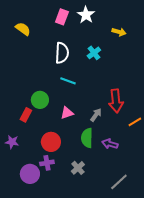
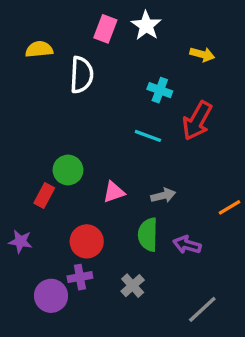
yellow semicircle: (23, 29) -> (39, 49), turned -42
white semicircle: (62, 53) -> (82, 75), moved
cyan cross: (94, 53) -> (160, 90), turned -32
cyan line: (68, 81) -> (148, 136), moved
red arrow: (116, 101) -> (197, 121), moved, turned 35
gray arrow: (96, 115) -> (163, 195), turned 40

